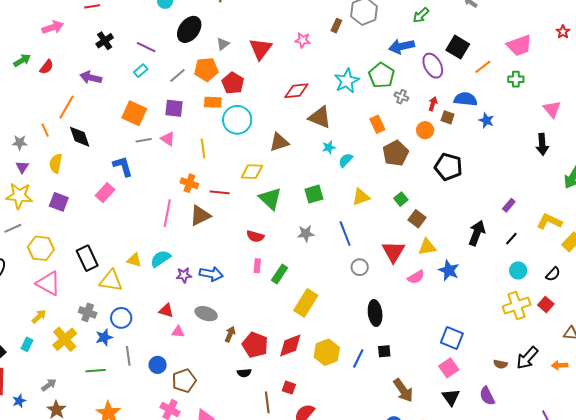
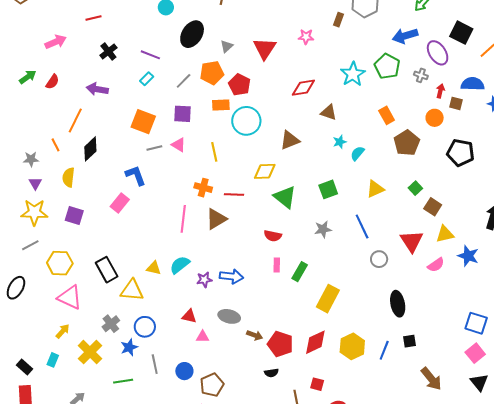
gray cross: (401, 97) -> (421, 75), moved
brown triangle: (320, 117) -> (329, 112), size x0.7
black diamond: (80, 137) -> (90, 149), turned 70
gray cross: (88, 312) -> (111, 324), turned 36
brown arrow: (230, 334) -> (255, 335), turned 91

